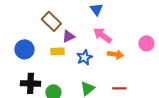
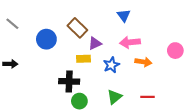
pink arrow: (102, 35) -> (130, 42), turned -42
blue circle: (24, 49) -> (46, 39), moved
black cross: (30, 83) -> (69, 81), moved

